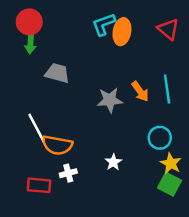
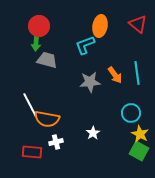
red circle: (29, 22) -> (39, 26), moved
cyan L-shape: (104, 24) -> (85, 45), moved
green arrow: (30, 44) -> (36, 43), moved

